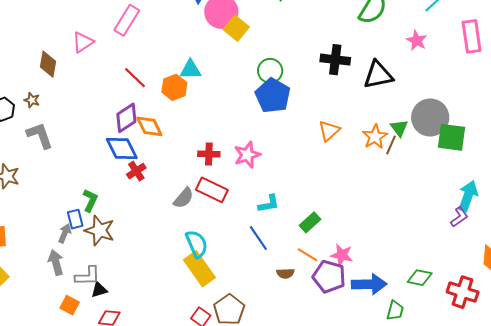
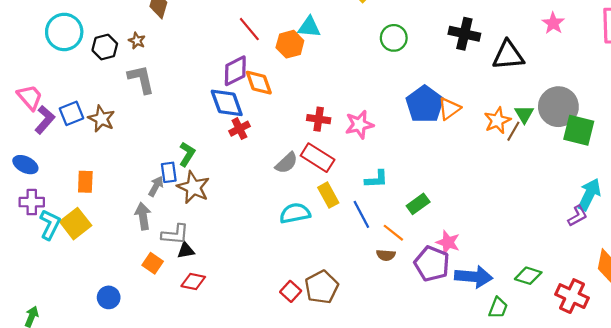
blue pentagon: (273, 96) -> (425, 104), moved
cyan semicircle: (197, 244) -> (295, 213), turned -84
orange line: (308, 255) -> (393, 233), moved
yellow rectangle: (199, 269) -> (328, 195), moved, size x0.7

